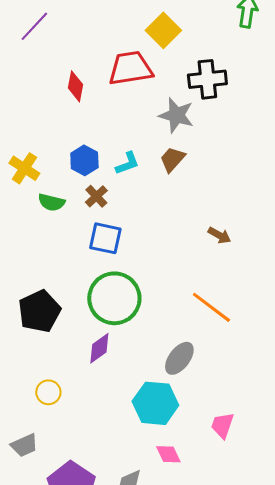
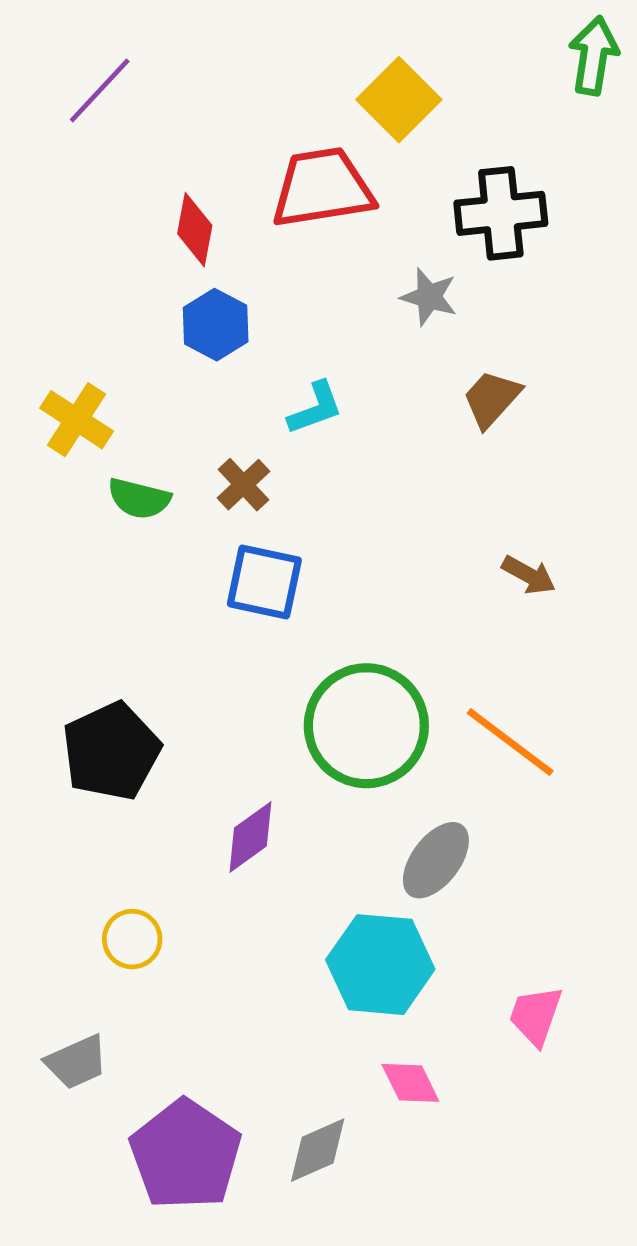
gray star: (176, 115) -> (429, 297), size x0.7
brown trapezoid: (172, 159) -> (492, 399), moved
blue hexagon: (84, 160) -> (216, 325), moved
green circle: (114, 298) -> (366, 726), moved

